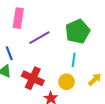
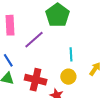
green pentagon: (78, 31) -> (58, 15), moved

